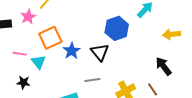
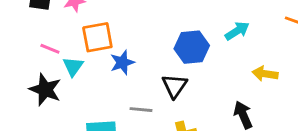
black triangle: (100, 52) -> (175, 86), moved
black star: (23, 82) -> (45, 90), size x1.6

